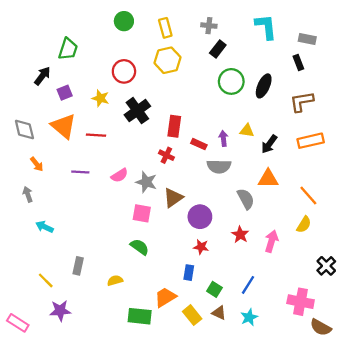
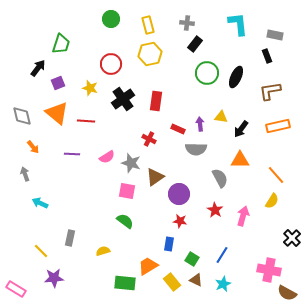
red rectangle: (174, 126) -> (156, 101), moved

